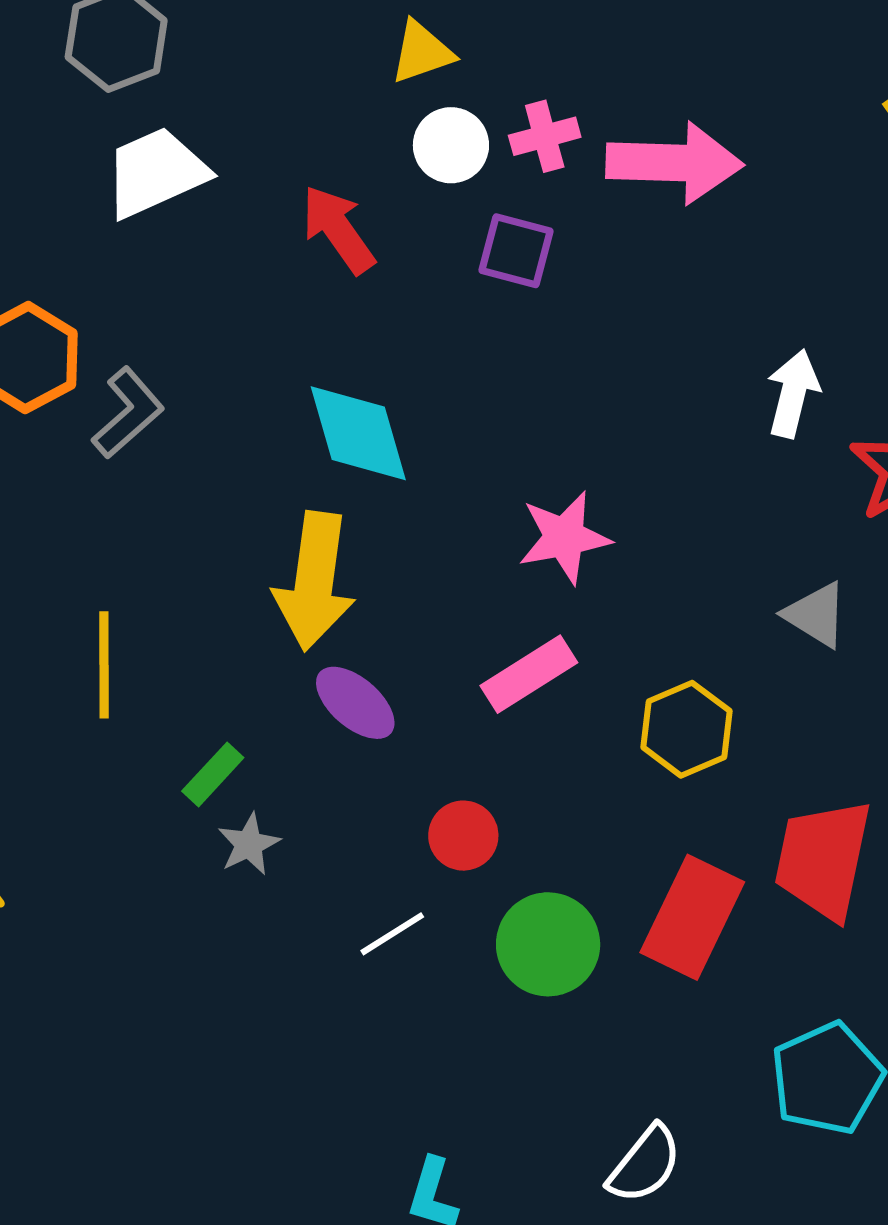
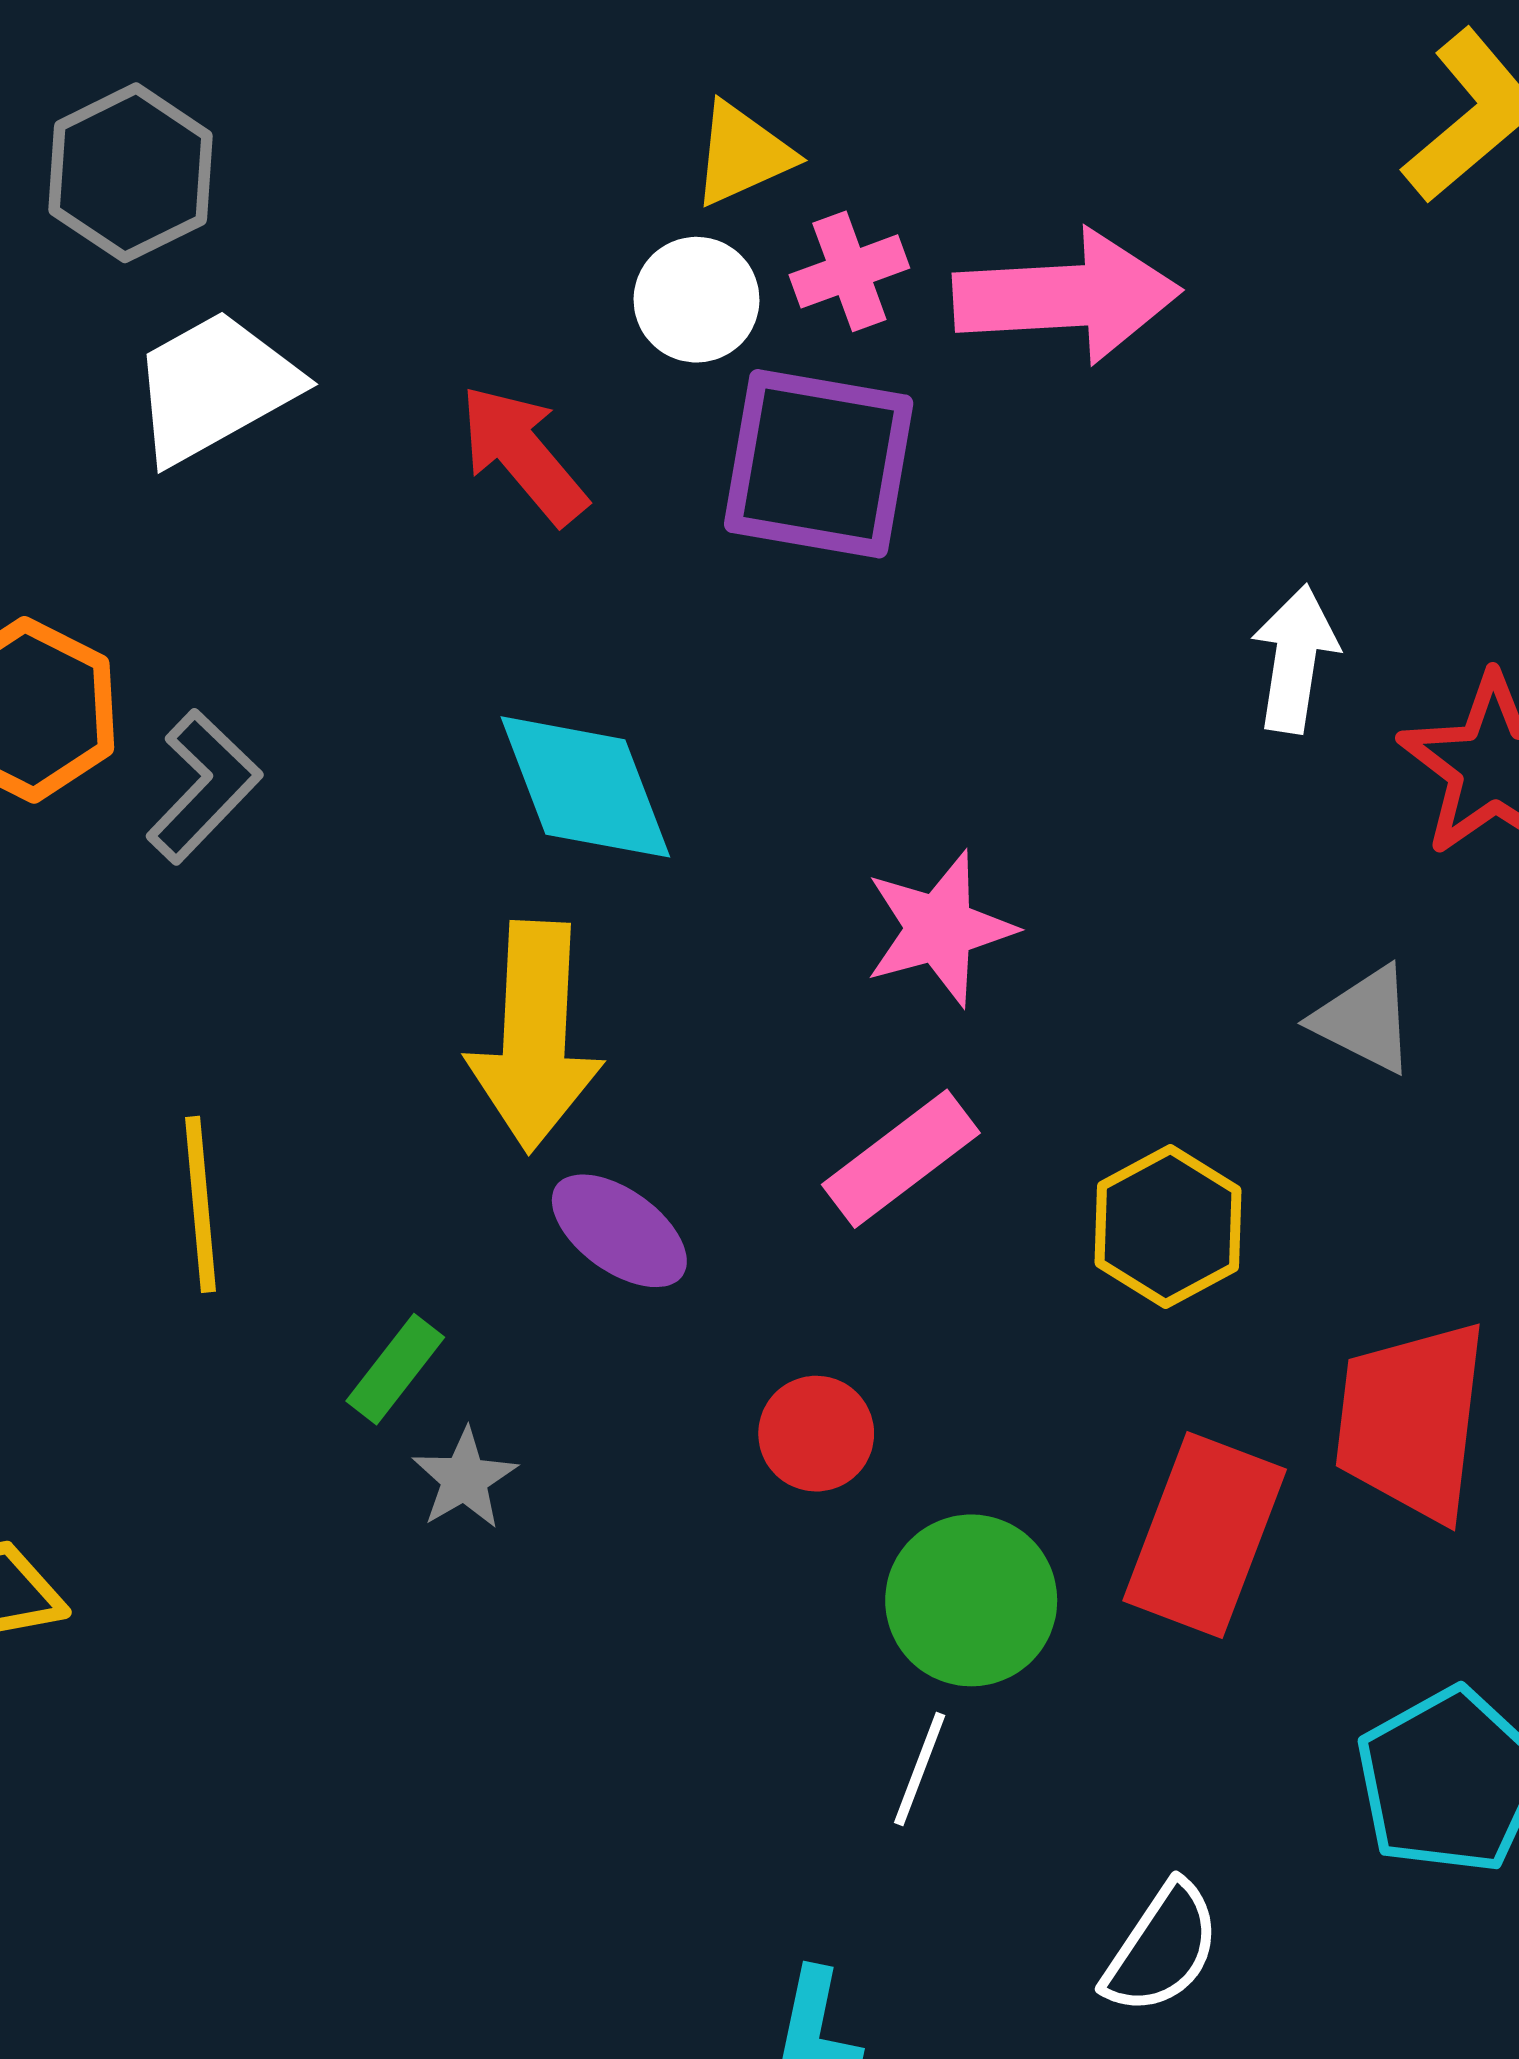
yellow triangle: (422, 52) -> (742, 154), moved
purple square: (516, 251) -> (819, 464), size x1.6
white line: (392, 934) -> (920, 1769), moved, turned -32

